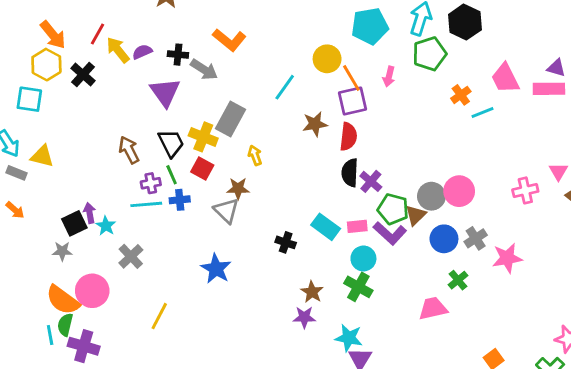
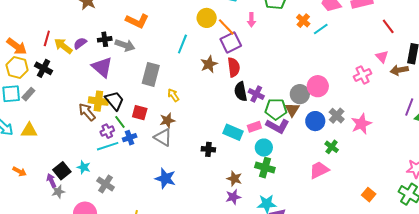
yellow cross: (203, 137) -> (98, 101), moved
gray rectangle: (17, 173) -> (28, 94), moved, turned -56
purple arrow: (90, 213) -> (51, 181), moved

